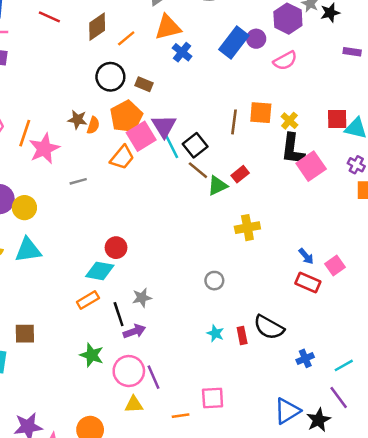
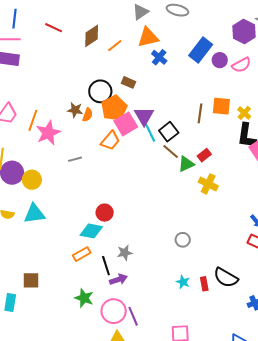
purple circle: (256, 39) -> (220, 60), moved
black circle: (110, 77) -> (100, 91), moved
yellow cross: (247, 228) -> (208, 184), moved, turned 36

